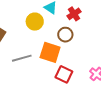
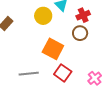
brown circle: (65, 35) -> (80, 33), moved
gray line: (22, 58) -> (29, 74), moved

